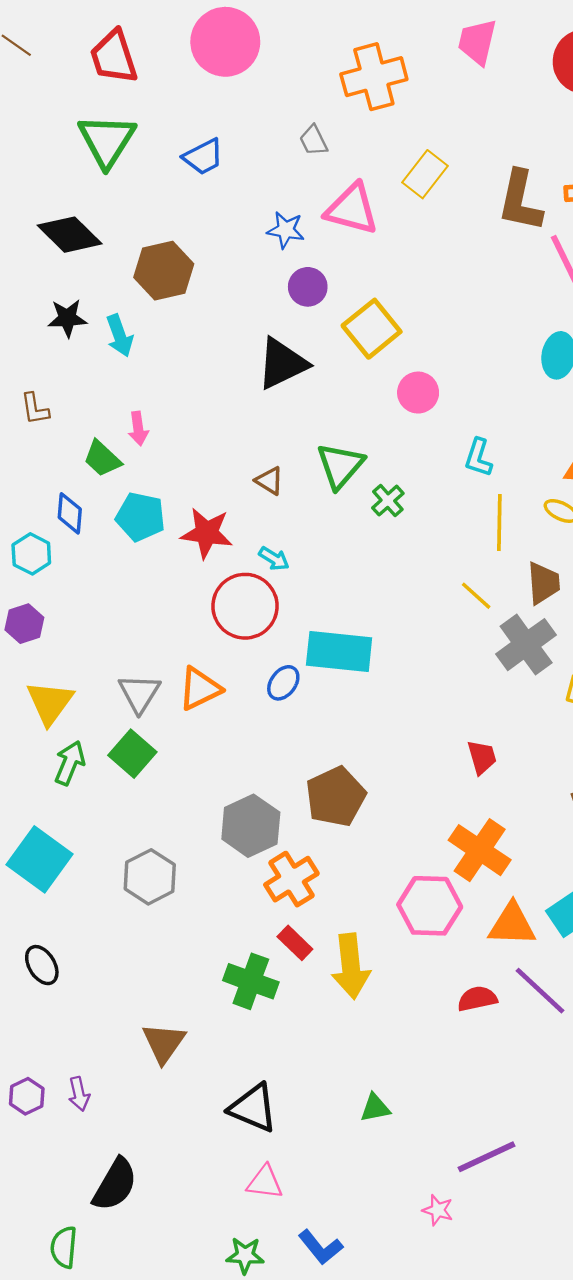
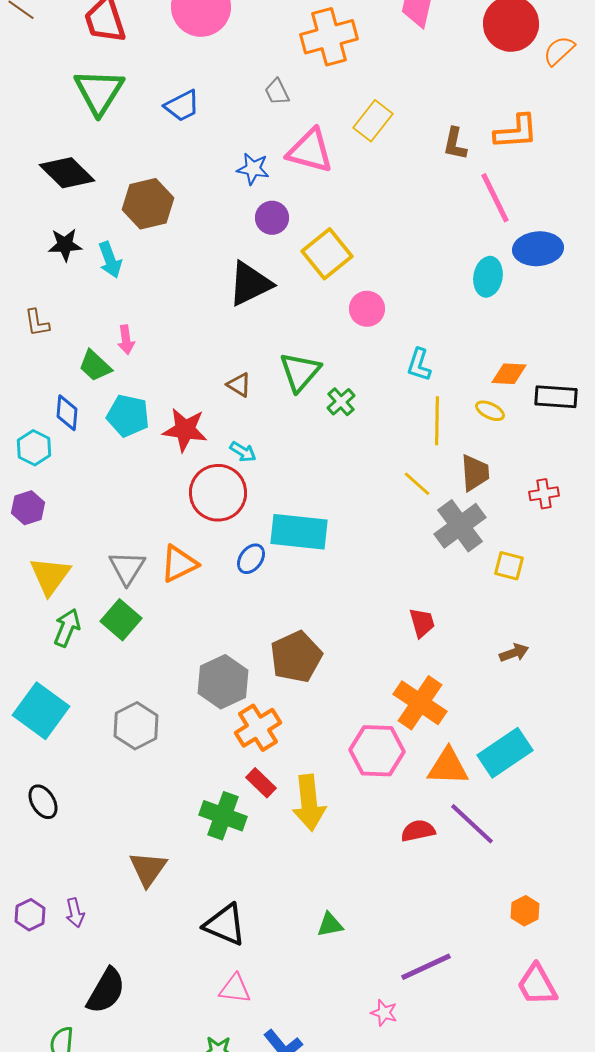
brown L-shape: (520, 201) -> (455, 144), size x0.6

